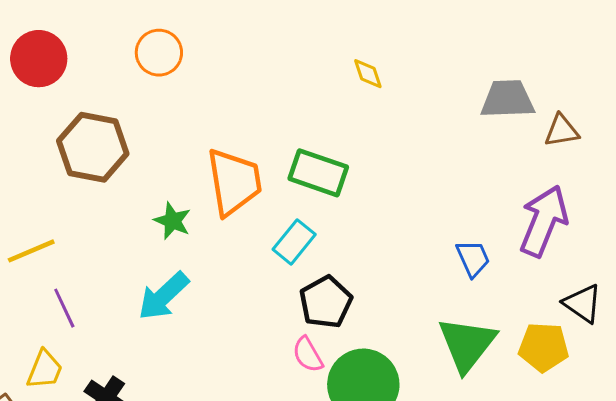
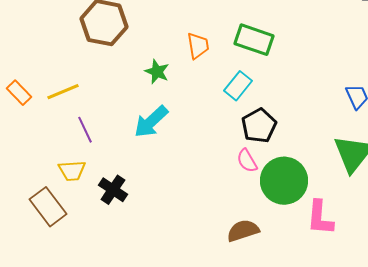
orange trapezoid: (234, 182) -> (198, 46), size x0.6
yellow trapezoid: (45, 370) -> (72, 171), turned 64

